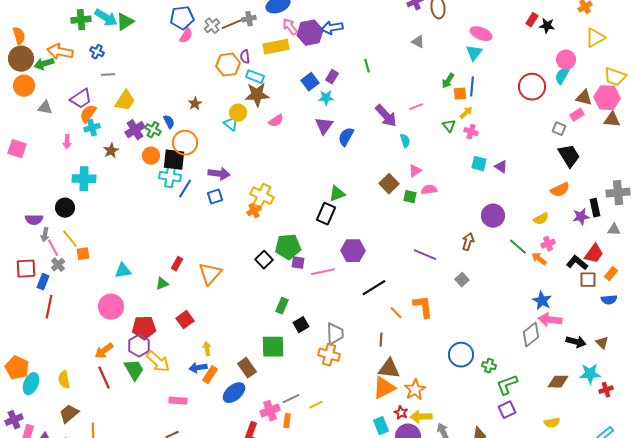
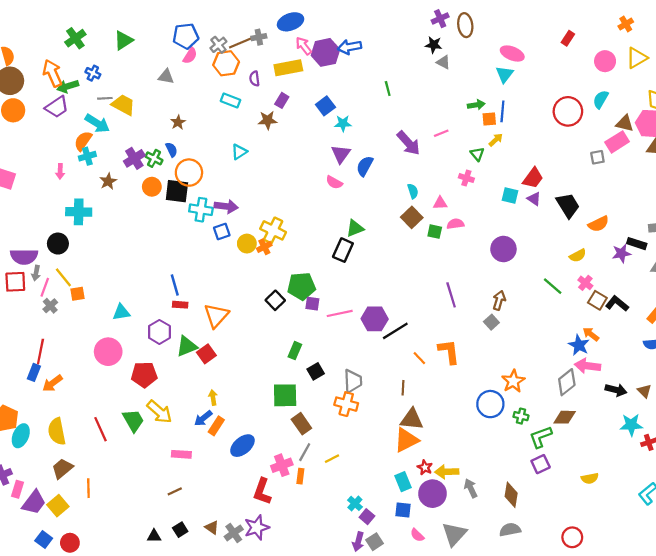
cyan arrow: (106, 18) -> (97, 123), moved
green cross: (81, 20) -> (75, 38), turned -30
black star: (547, 26) -> (434, 45), moved
orange arrow: (60, 52) -> (52, 73), turned 55
pink circle: (566, 60) -> (605, 61), moved
green arrow: (44, 64) -> (68, 86), moved
orange hexagon: (228, 65) -> (226, 63), moved
cyan rectangle: (255, 77) -> (230, 100), moved
purple rectangle: (332, 77) -> (282, 100), moved
green arrow: (448, 81) -> (476, 105), turned -133
brown star: (257, 95) -> (268, 120), size x0.7
purple trapezoid: (81, 99) -> (57, 107), moved
yellow trapezoid: (125, 101) -> (123, 105), moved, turned -95
brown star: (195, 104) -> (178, 122), moved
gray triangle: (45, 108) -> (166, 76), moved
yellow circle: (238, 113) -> (247, 244), moved
pink rectangle: (577, 115) -> (617, 142), size x1.5
pink semicircle: (276, 121) -> (334, 182), moved, turned 63
cyan triangle: (231, 124) -> (239, 152), turned 49
gray square: (559, 129) -> (597, 157), turned -32
pink cross: (471, 132) -> (466, 178), moved
cyan semicircle: (405, 141) -> (413, 191), moved
black trapezoid: (569, 156) -> (568, 205), moved
pink triangle: (415, 171) -> (440, 203), turned 32
cyan cross: (170, 177) -> (201, 210), moved
blue line: (185, 189) -> (175, 285), moved, turned -48
black rectangle: (595, 208) -> (637, 244), turned -60
purple circle: (493, 216) -> (503, 249), moved
purple semicircle: (34, 220) -> (24, 257), size x1.4
brown arrow: (468, 242) -> (499, 300), moved
pink cross: (548, 244) -> (585, 283), turned -32
pink line: (53, 248) -> (45, 287), turned 48
purple hexagon: (353, 251) -> (375, 319), moved
red trapezoid: (594, 254) -> (533, 178), moved
purple line: (425, 255) -> (451, 295), turned 50
orange arrow: (539, 259) -> (591, 334), moved
red rectangle: (177, 264) -> (180, 305), turned 64
red square: (26, 269) -> (15, 282), moved
brown square: (588, 280) -> (597, 300), moved, turned 30
blue rectangle: (43, 282) -> (34, 372), moved
green triangle: (162, 284) -> (187, 346), moved, size x1.5
red square: (185, 320) -> (206, 354), moved
purple hexagon: (139, 346) -> (159, 332), moved
orange arrow: (104, 351) -> (52, 383), moved
blue arrow: (198, 368) -> (203, 418), turned -30
brown rectangle: (247, 368) -> (301, 424), moved
yellow semicircle: (64, 380) -> (57, 431), size x1.4
brown diamond: (558, 382) -> (565, 417), moved
orange star: (415, 390) -> (513, 381), moved
gray line: (291, 399) -> (305, 452), turned -36

